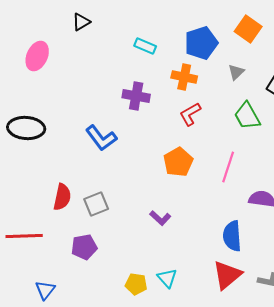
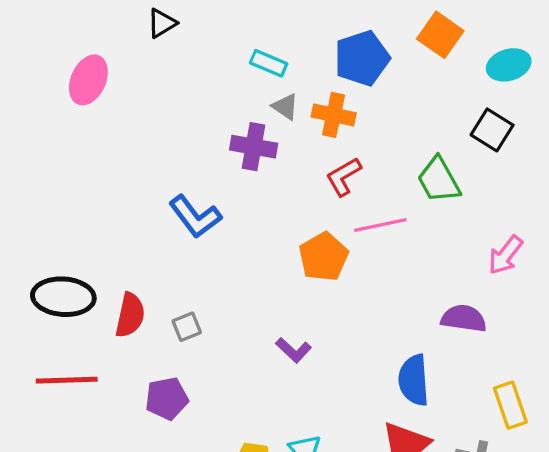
gray triangle: (236, 72) -> (285, 107), moved, turned -42
black ellipse: (26, 128) -> (63, 297), moved
pink line: (228, 167) -> (380, 225), moved, turned 60
gray square: (96, 204) -> (187, 327), size x0.7

